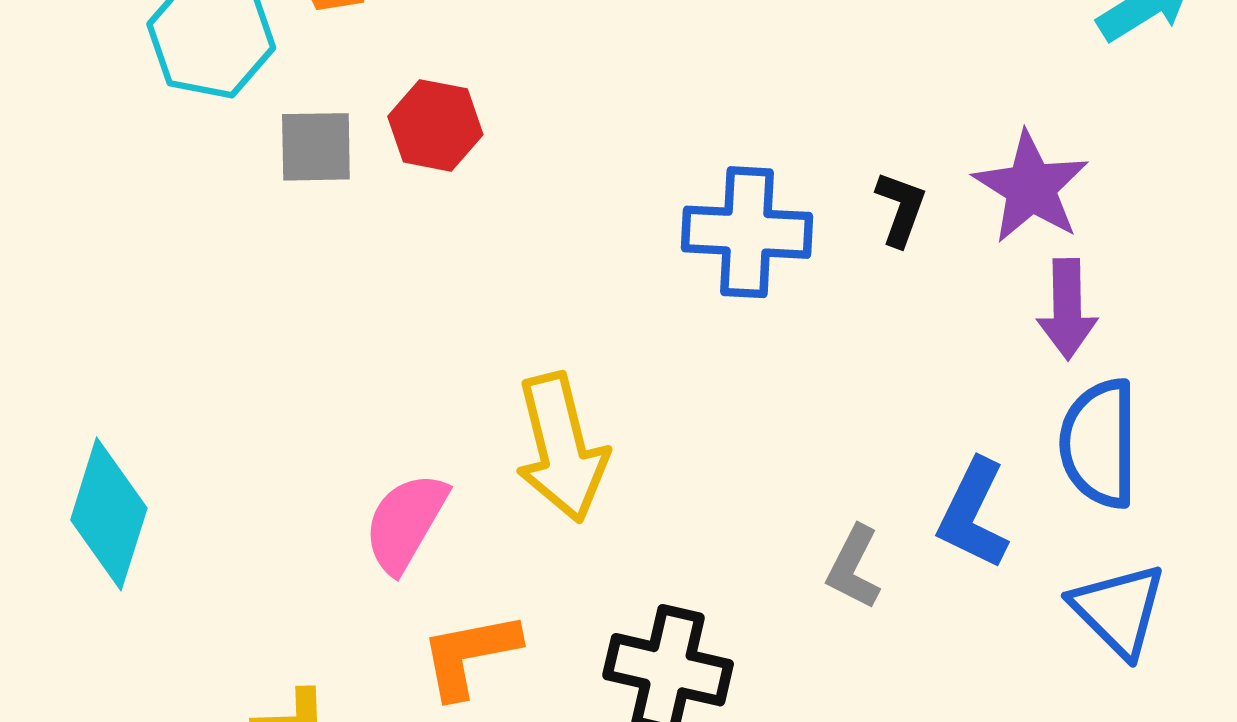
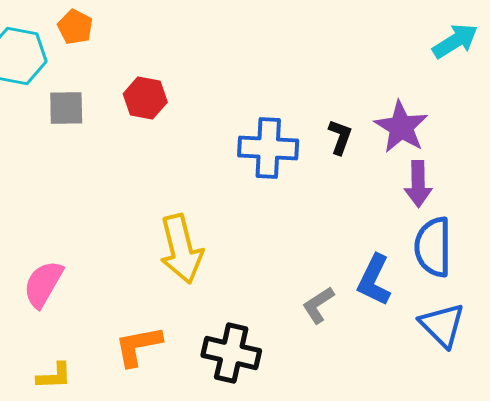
red hexagon: (435, 125) -> (145, 98), moved
pink semicircle: (406, 522) -> (43, 284), moved
gray L-shape: (854, 567) -> (318, 305), turned 30

